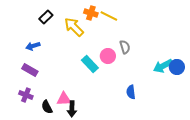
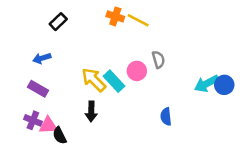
yellow arrow: (74, 27) -> (94, 80), moved
pink triangle: (64, 99) -> (48, 125), moved
black arrow: (72, 109) -> (91, 111), moved

